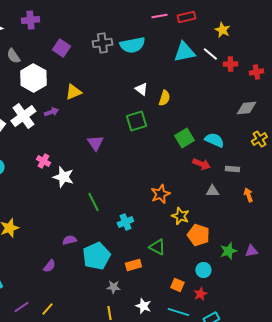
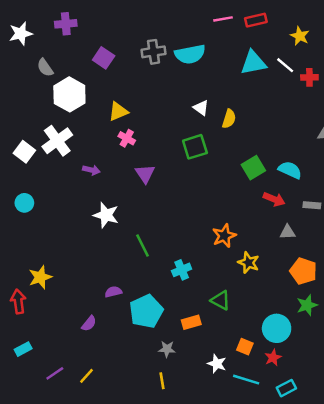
purple arrow: (51, 112) -> (91, 170), moved, turned 32
pink cross: (43, 161) -> (127, 138), moved
orange pentagon: (198, 235) -> (303, 271), moved
cyan circle: (203, 270) -> (277, 328), size x1.5
white star: (143, 306) -> (217, 364), moved

